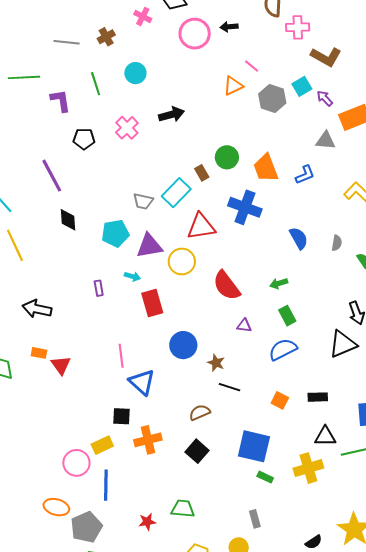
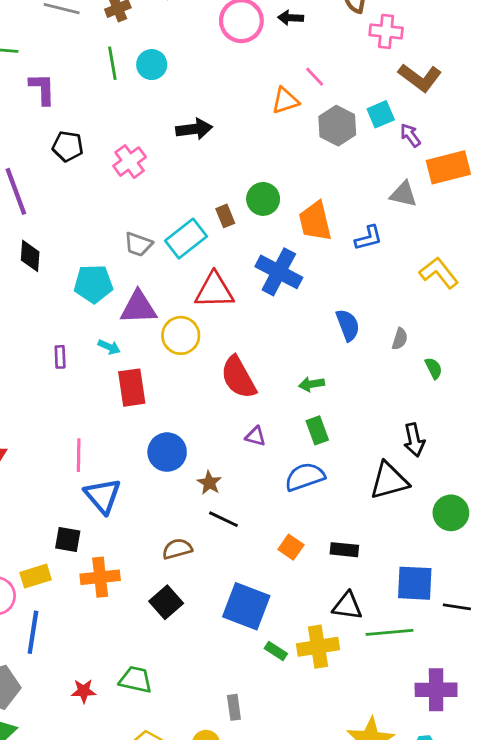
green line: (96, 84) -> (112, 63), moved
pink cross: (127, 128) -> (130, 162), moved
green rectangle: (265, 477) -> (276, 651), moved

